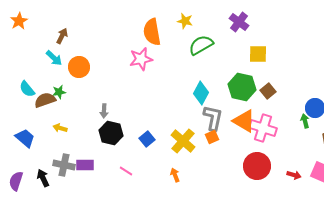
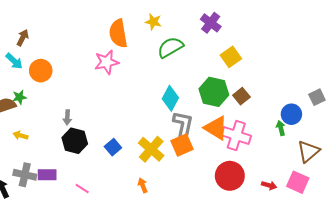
yellow square: (258, 54) -> (231, 57), turned -36
orange square: (212, 137) -> (182, 145), size x1.5
pink line: (126, 171) -> (82, 189), moved

